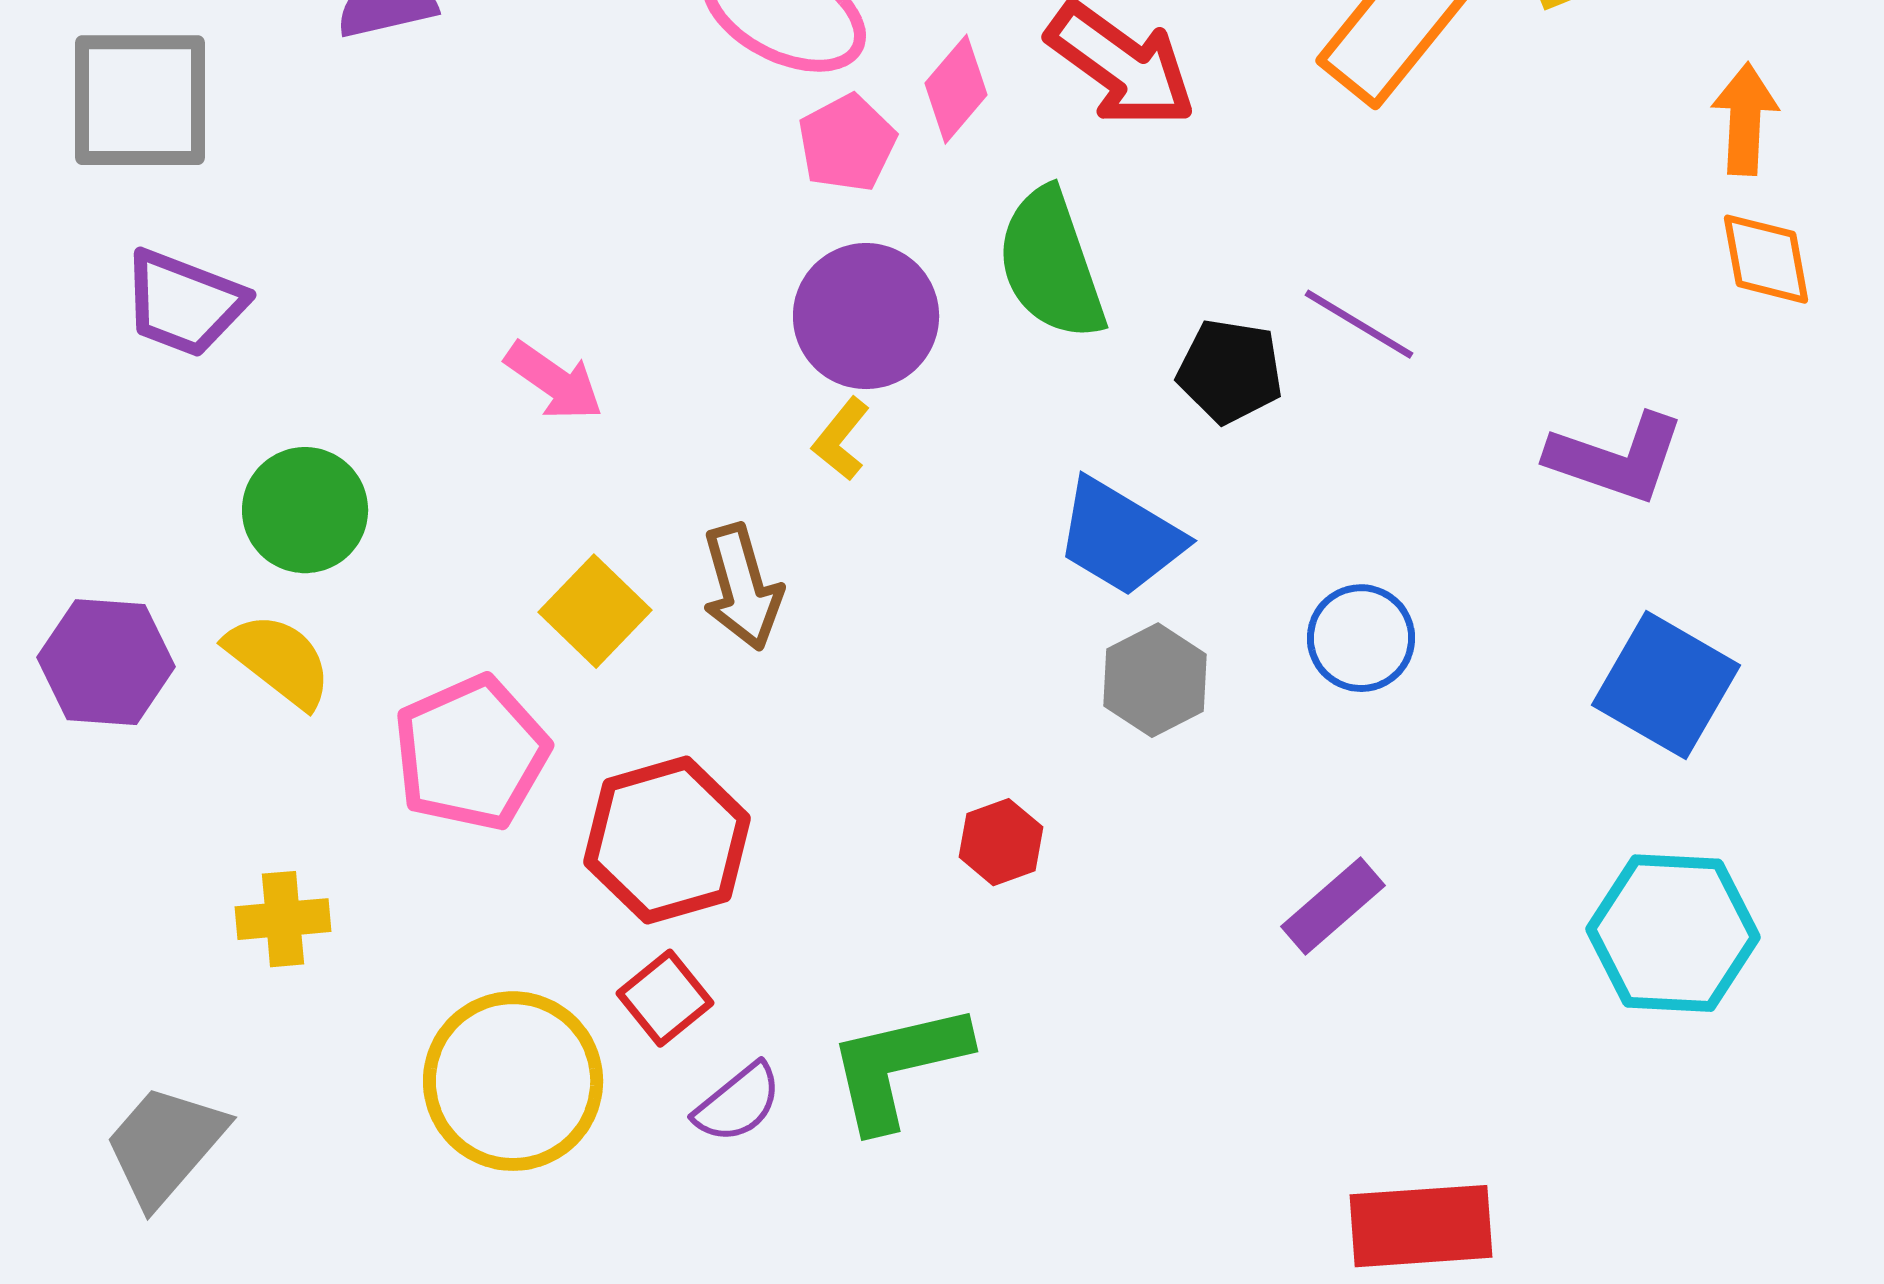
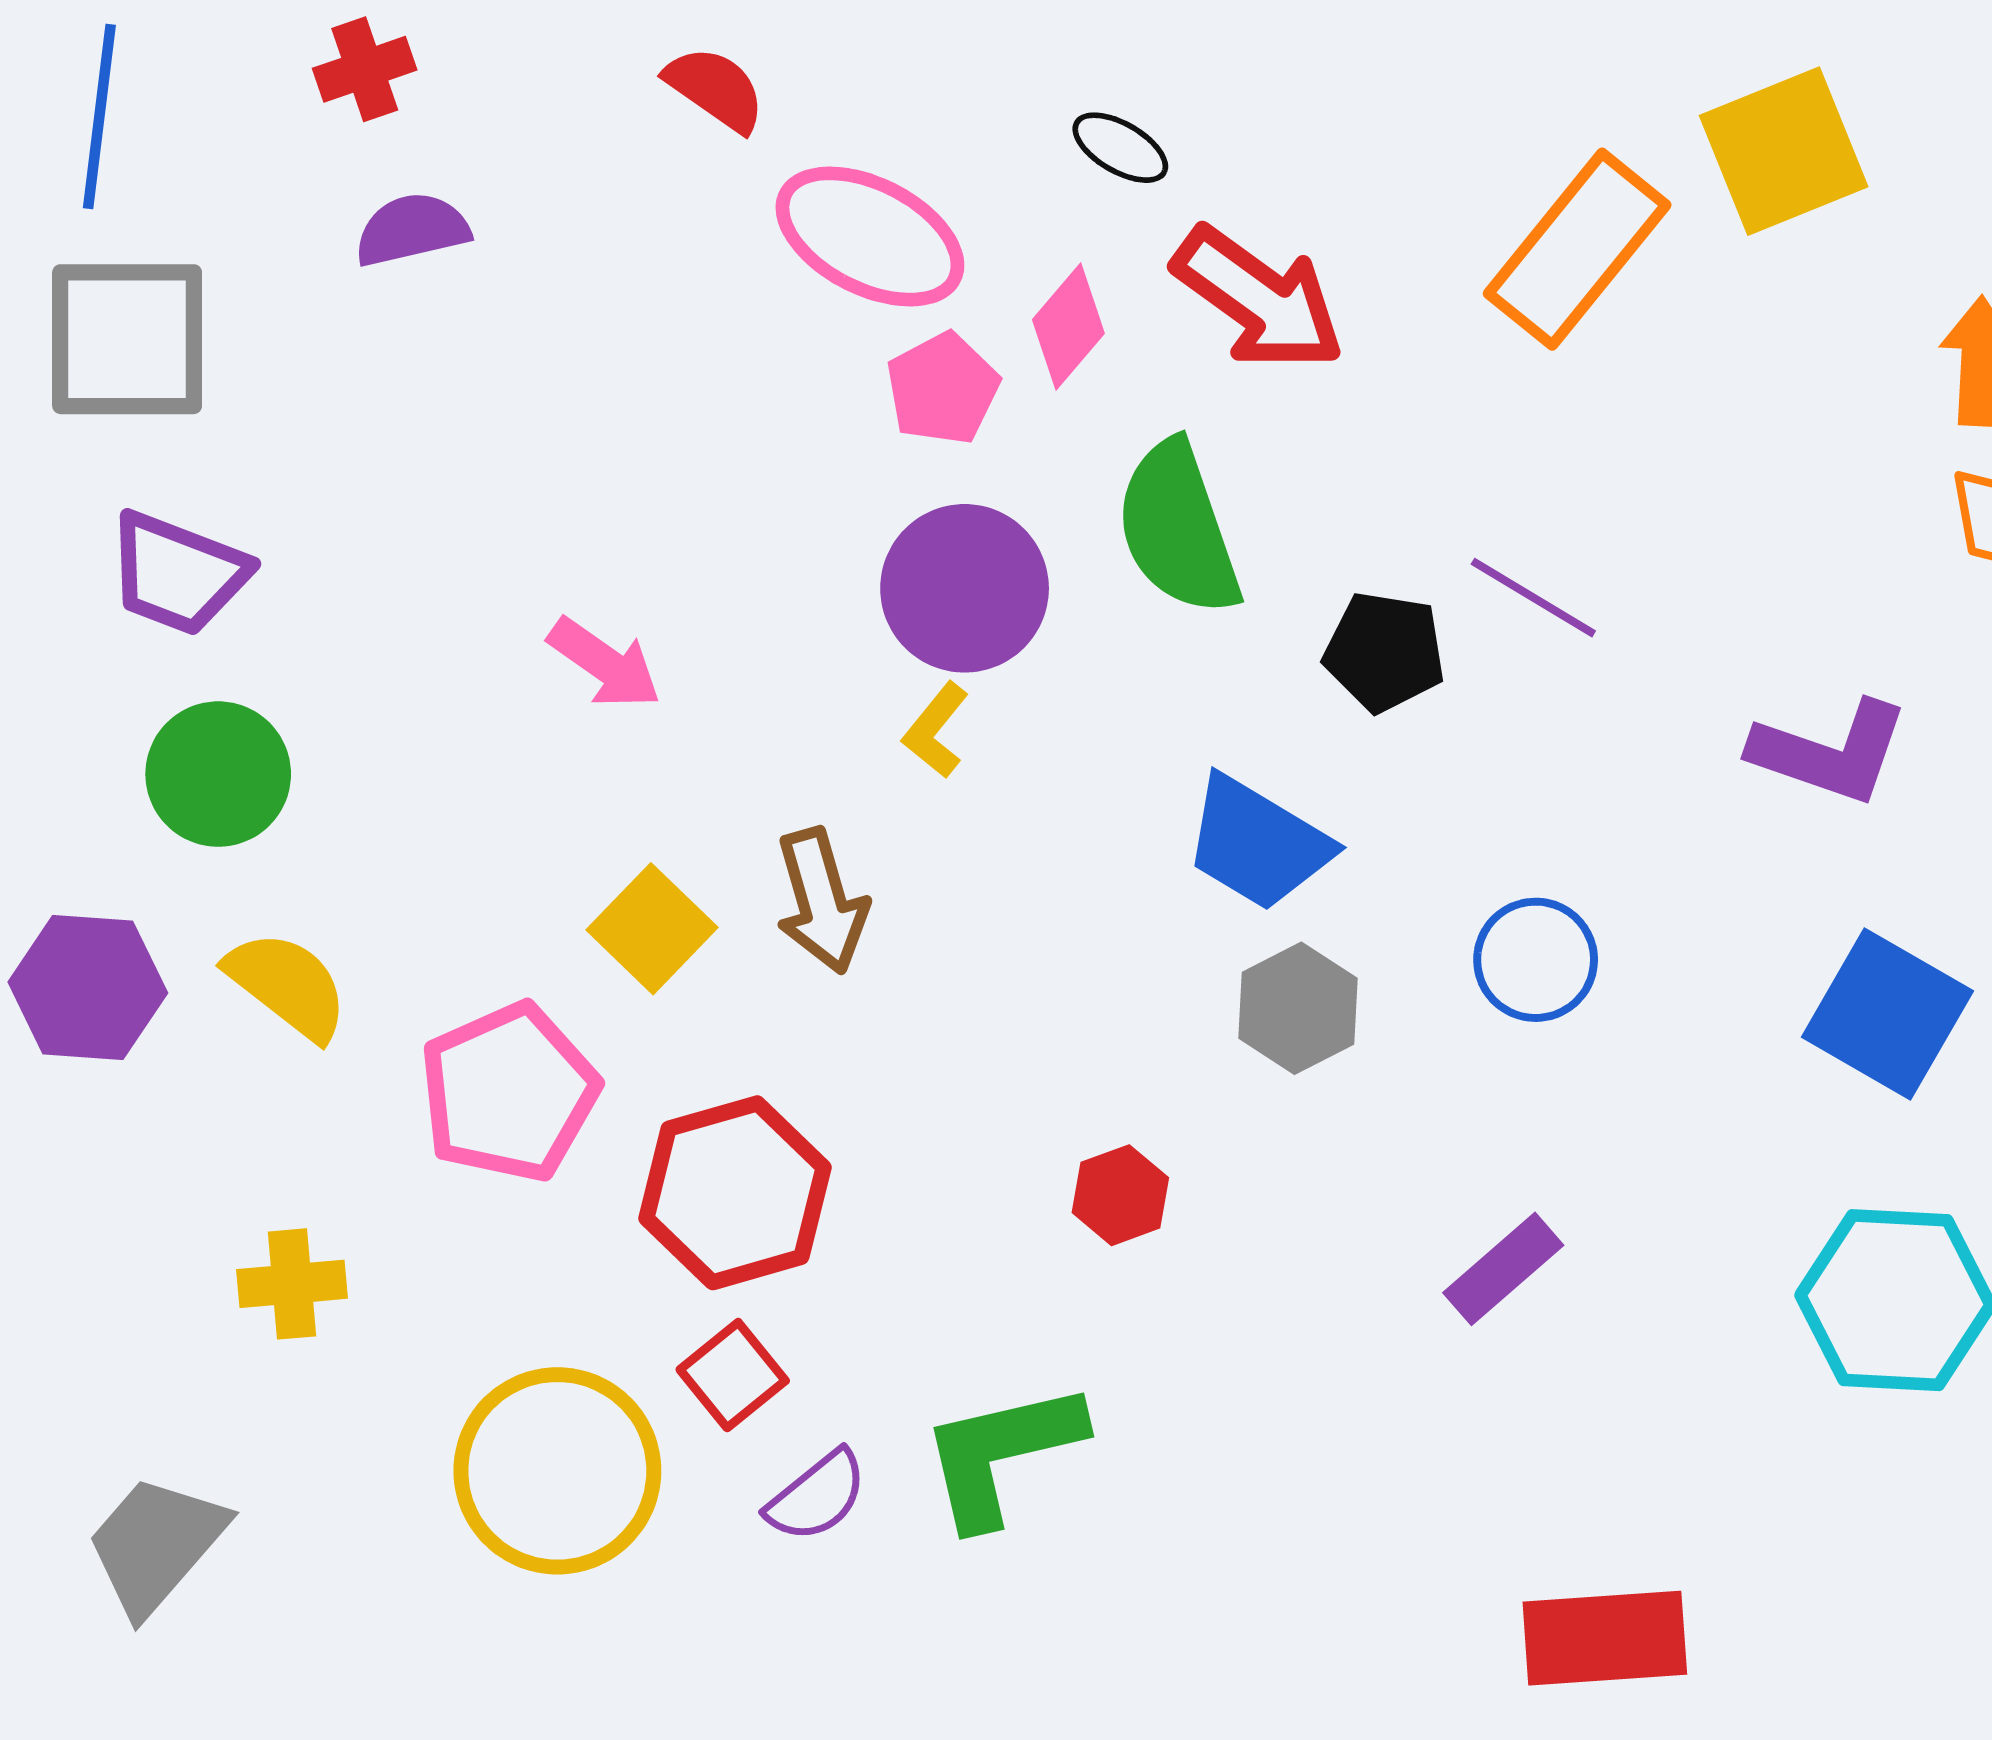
green circle: (305, 510) -> (218, 774), moved

